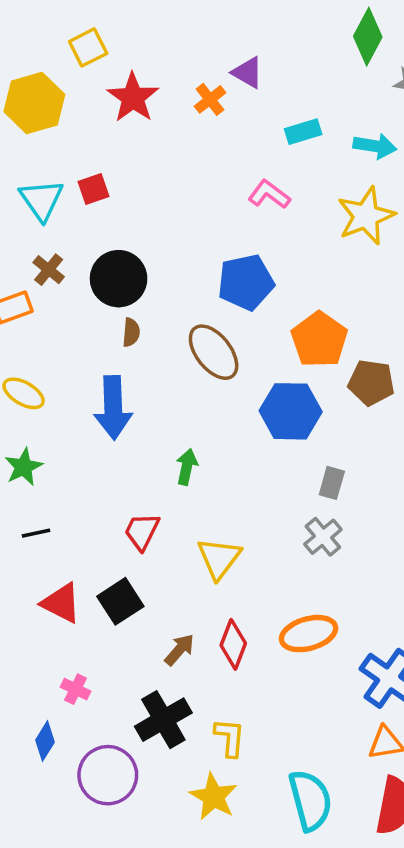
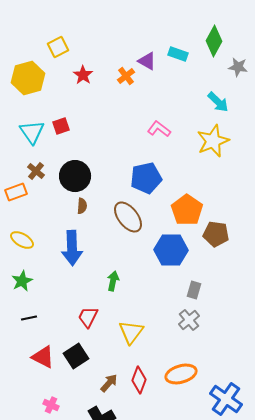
red star: (133, 98) -> (83, 75), size x0.7
cyan rectangle: (303, 132) -> (178, 54), moved, turned 36
cyan arrow: (375, 146) -> (218, 102), turned 35

